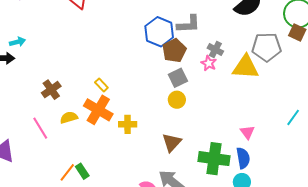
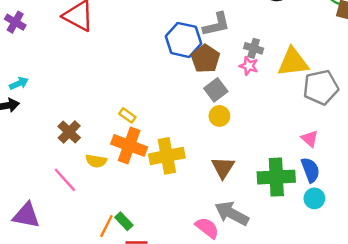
gray pentagon: (267, 47) -> (321, 87), moved
yellow semicircle: (69, 117) -> (96, 161), turned -144
yellow cross: (128, 124) -> (167, 156), size x1.6

